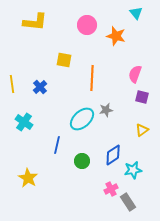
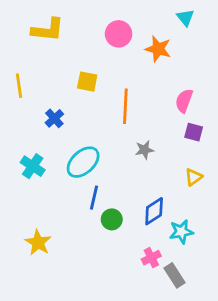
yellow line: (12, 84) -> (19, 86), moved
cyan ellipse: (82, 119) -> (83, 162), moved
blue line: (57, 145) -> (94, 198), moved

